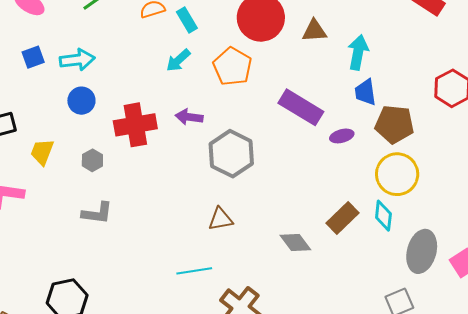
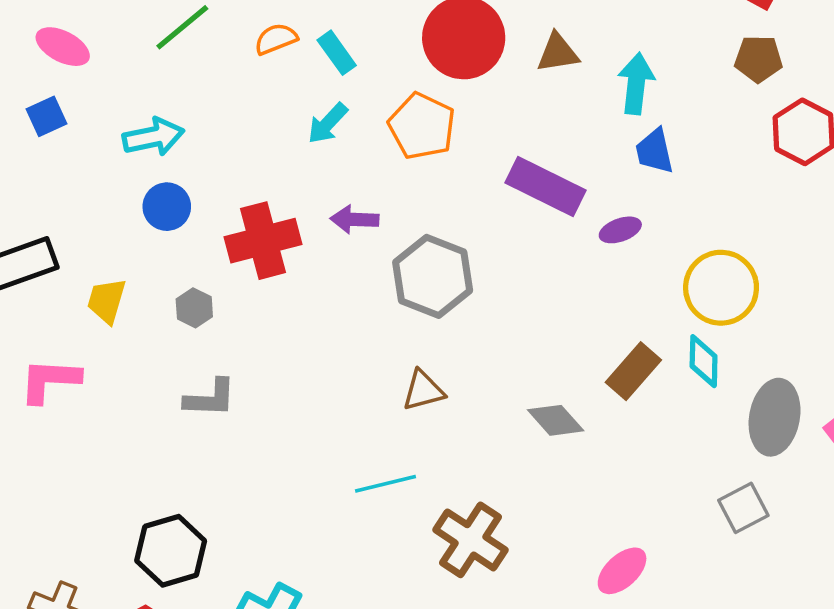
blue square: (33, 57) -> (47, 116), moved
brown pentagon: (394, 124) -> (759, 59), moved, size x0.7

